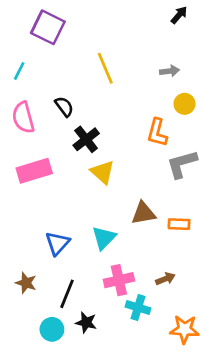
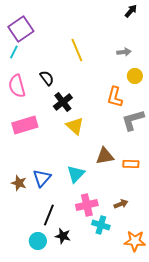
purple square: (48, 27) -> (21, 29), moved, turned 30
brown star: (26, 283) -> (19, 183), moved

